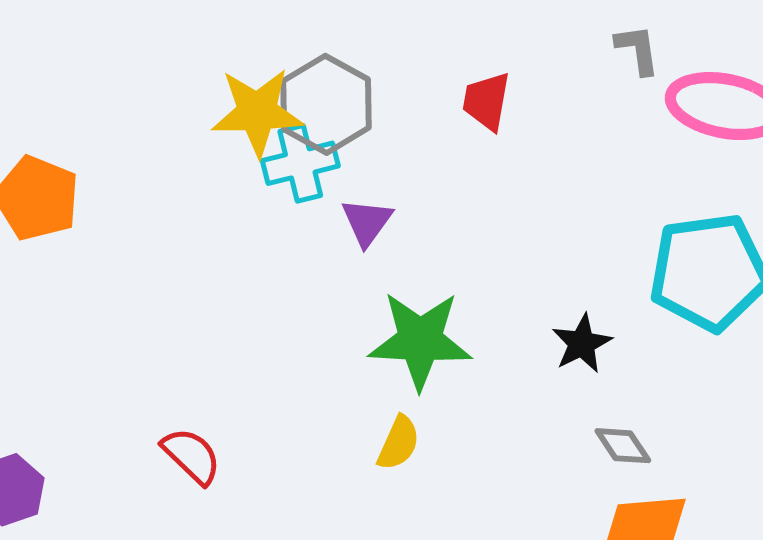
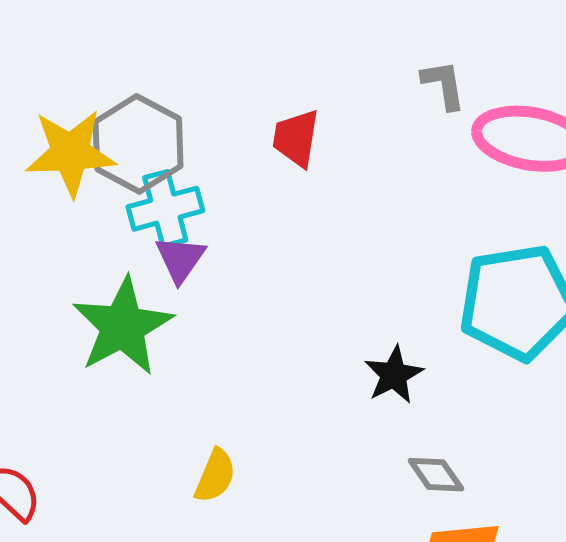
cyan cross: (300, 163) -> (165, 209), moved
green star: (420, 340) -> (123, 326), moved, turned -30

